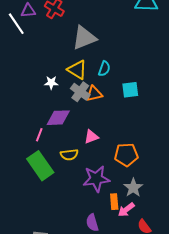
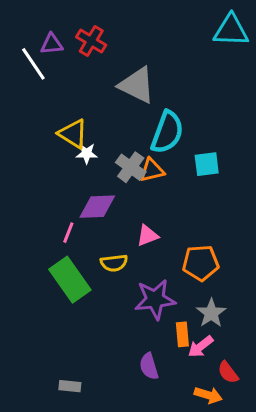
gray triangle: (84, 38) -> (137, 85), turned 48
cyan semicircle: (104, 69) -> (167, 132), size x1.8
yellow triangle: (77, 70) -> (73, 134), moved

